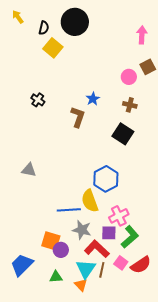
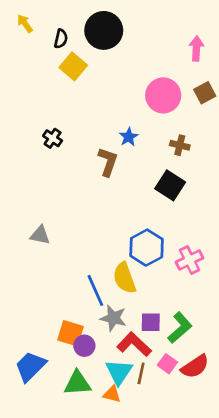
pink circle: (129, 77) -> (163, 95), moved, size x1.6
blue line: (69, 210) -> (95, 290), turned 70
pink cross: (119, 216) -> (189, 260), moved
green triangle: (56, 277) -> (77, 383), size x1.5
orange triangle: (81, 285) -> (112, 394), turned -32

